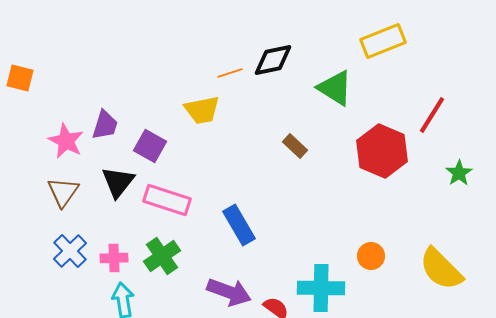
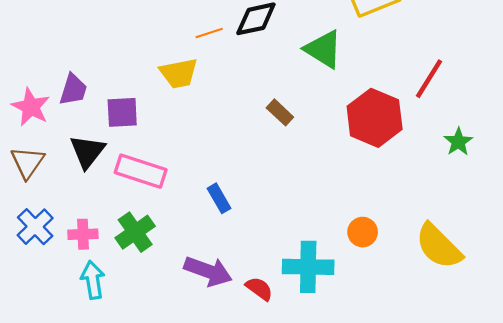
purple square: (150, 146) -> (122, 112), turned -32
blue rectangle: (239, 225) -> (219, 198), size x0.7

